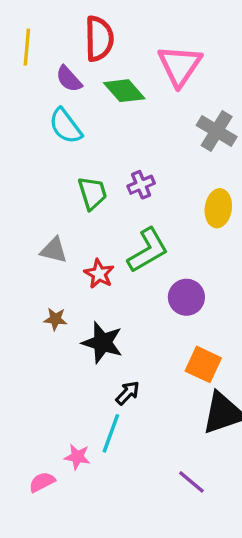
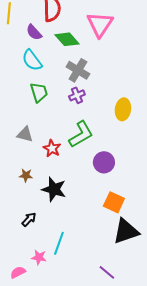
gray cross: (217, 131) -> (78, 70), moved
green trapezoid: (92, 193) -> (39, 92), moved
black arrow: (128, 393) -> (29, 219), moved

